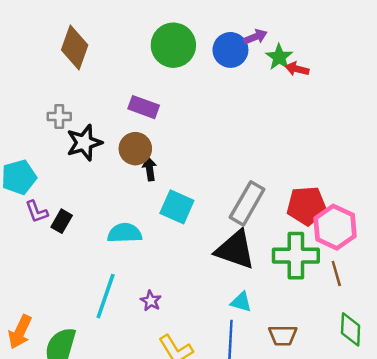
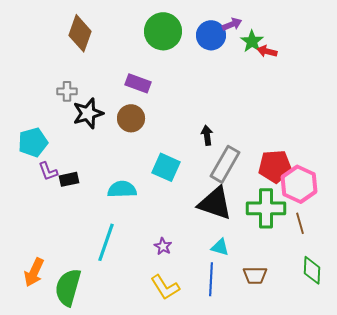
black arrow: (150, 169) -> (207, 135), moved
black rectangle: (62, 221) -> (69, 179), turned 48
purple star: (151, 301) -> (163, 246), moved

